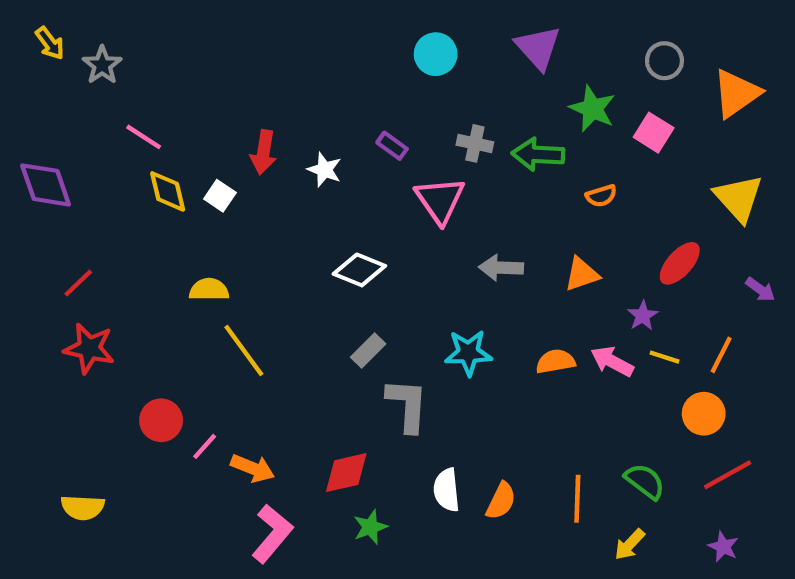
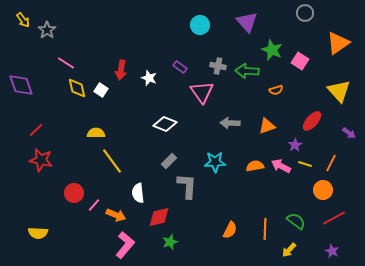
gray circle: (664, 61) -> (305, 13), moved
white semicircle: (447, 490) -> (138, 193), moved

